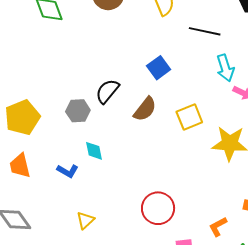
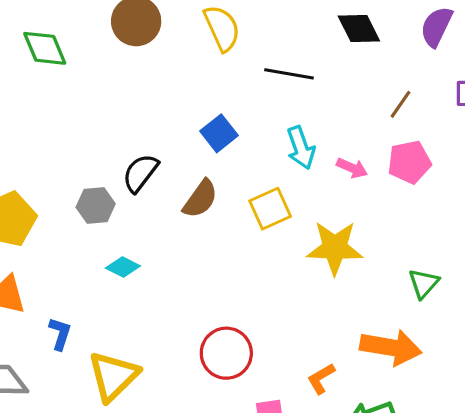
cyan arrow: (225, 68) -> (301, 148), moved
cyan diamond: (94, 151) -> (123, 267), turned -50
blue L-shape: (68, 171) -> (60, 334), moved, turned -100
yellow triangle: (85, 220) -> (113, 376), size x1.8

